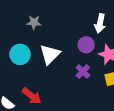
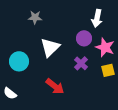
cyan circle: (20, 54) -> (19, 61), moved
red arrow: (32, 96) -> (55, 86), moved

